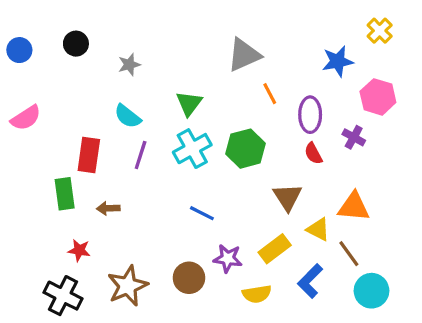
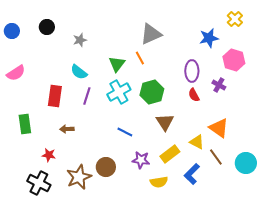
orange line: (270, 94) -> (140, 58), moved
green rectangle: (65, 194) -> (25, 124), moved
brown triangle: (288, 197) -> (165, 122), moved
orange triangle: (354, 207) -> (219, 128), turned 30
brown circle: (189, 278) -> (106, 167), moved
cyan circle: (372, 291) -> (246, 163), moved

